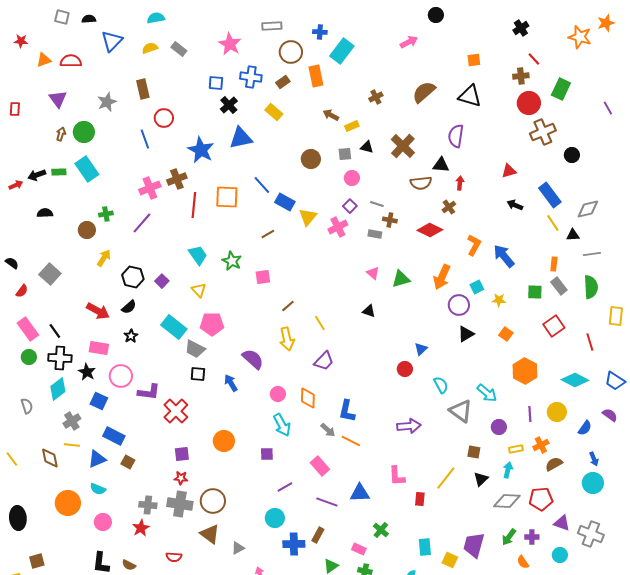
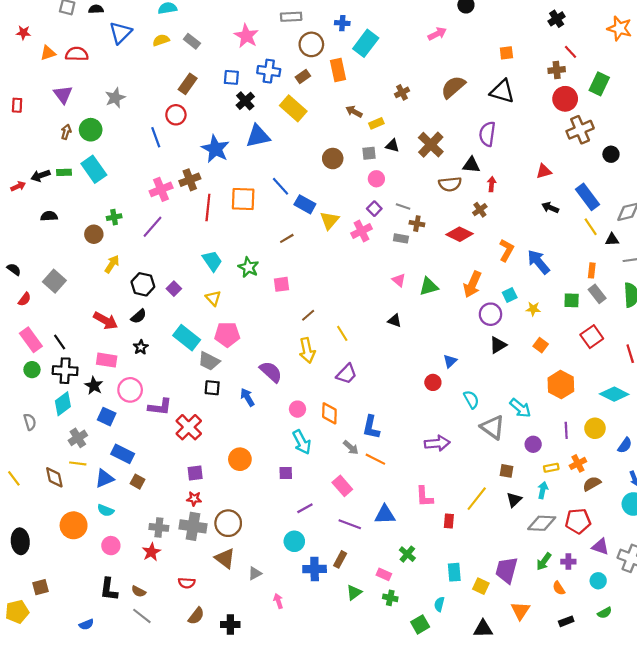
brown rectangle: (143, 89) -> (188, 84), moved, turned 48
yellow rectangle: (274, 112) -> (293, 108), size x1.4

